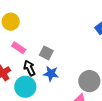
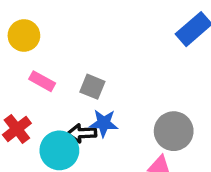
black arrow: (29, 68) -> (82, 133), moved, turned -63

